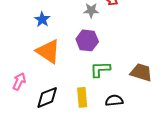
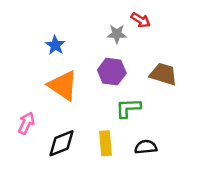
brown trapezoid: (141, 72) -> (163, 74), moved

